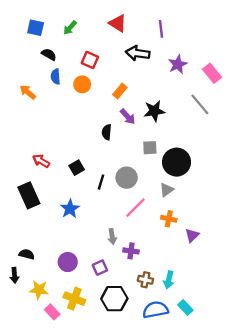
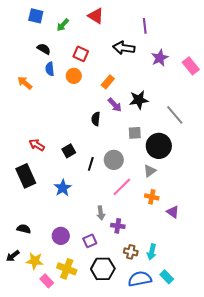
red triangle: (118, 23) -> (96, 16), moved
blue square: (36, 28) -> (36, 16), moved
gray line: (200, 104) -> (175, 115), moved
purple triangle: (192, 235) -> (173, 212), turned -40
black arrow: (14, 275) -> (13, 256), moved, turned 56

